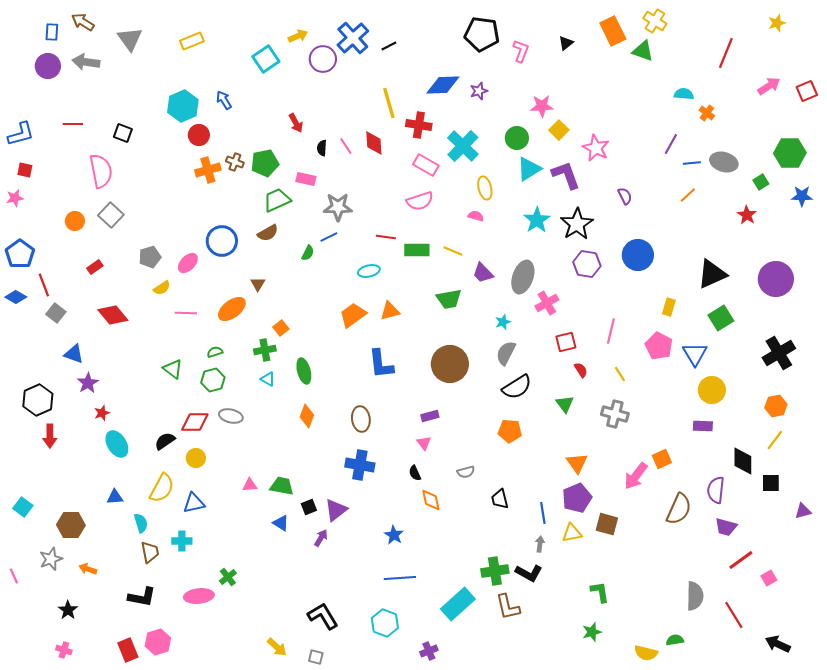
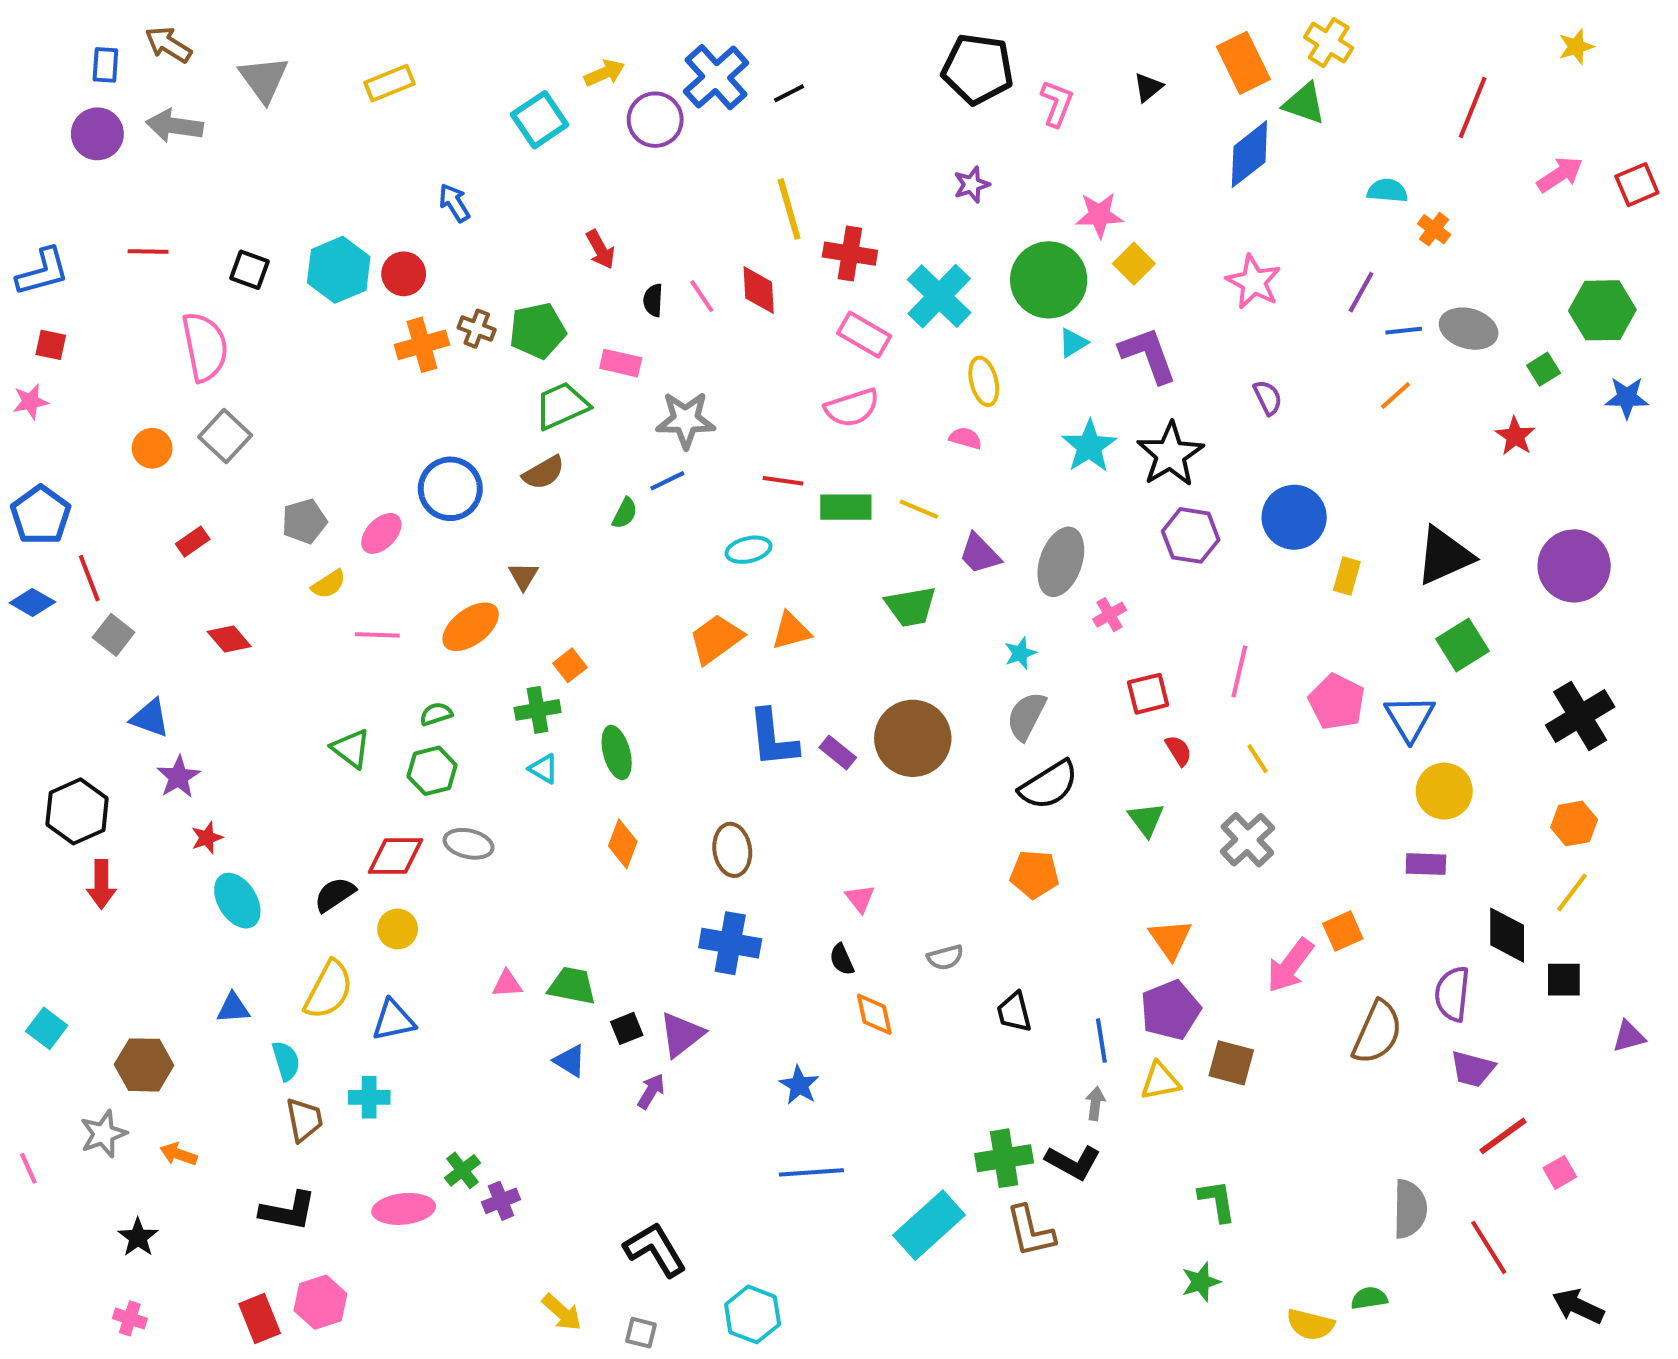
blue diamond: (443, 85) -> (1249, 154), moved, turned -36
cyan hexagon: (183, 106) -> (339, 270), moved
green circle: (517, 138) -> (1049, 280), size x1.6
pink star: (596, 148) -> (1254, 282), moved
cyan triangle: (529, 169) -> (1073, 343), size x0.6
pink cross: (547, 303) -> (1110, 615), size x0.7
yellow rectangle: (669, 307) -> (1347, 576), moved
red diamond: (113, 315) -> (229, 639), size x0.7
gray cross: (615, 414) -> (1247, 840), turned 32
purple rectangle: (430, 416) -> (838, 753), moved, turned 54
cyan hexagon: (385, 623) -> (753, 1314), moved
purple cross: (429, 651) -> (501, 1201), moved

